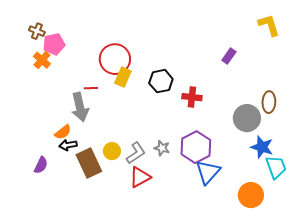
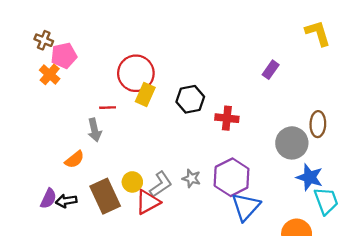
gray arrow: (80, 107) -> (95, 130), size x0.7
black arrow: (68, 145) -> (66, 201), moved
red triangle: (140, 177) -> (148, 202), moved

